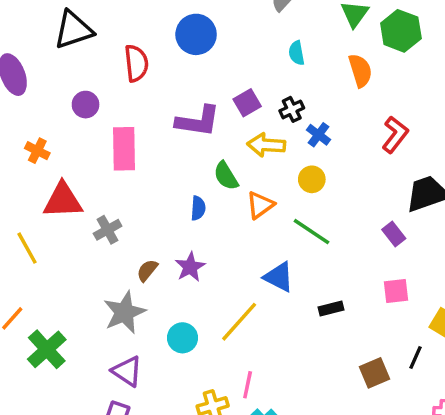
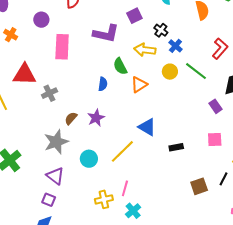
purple square: (247, 103) -> (134, 16), moved
black cross: (292, 109) -> (161, 30), turned -32
orange cross: (37, 151) -> (11, 35), moved
green line: (312, 232) -> (196, 71), moved

